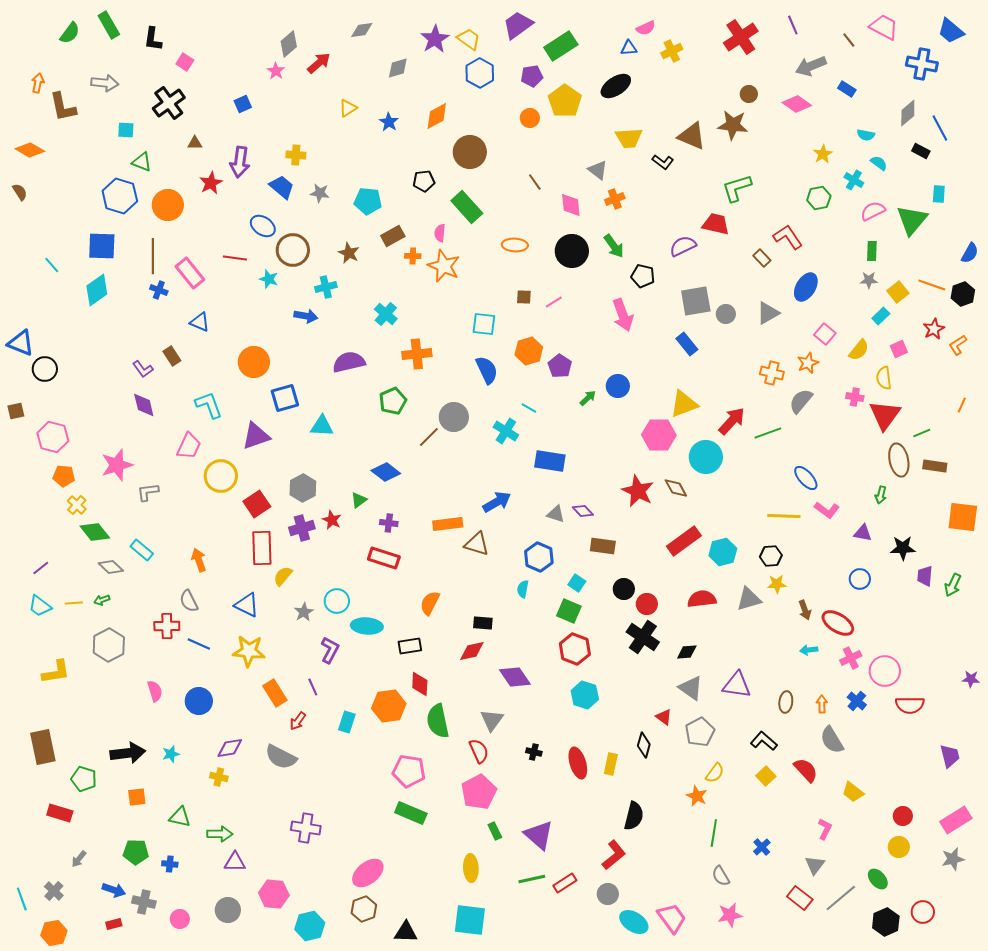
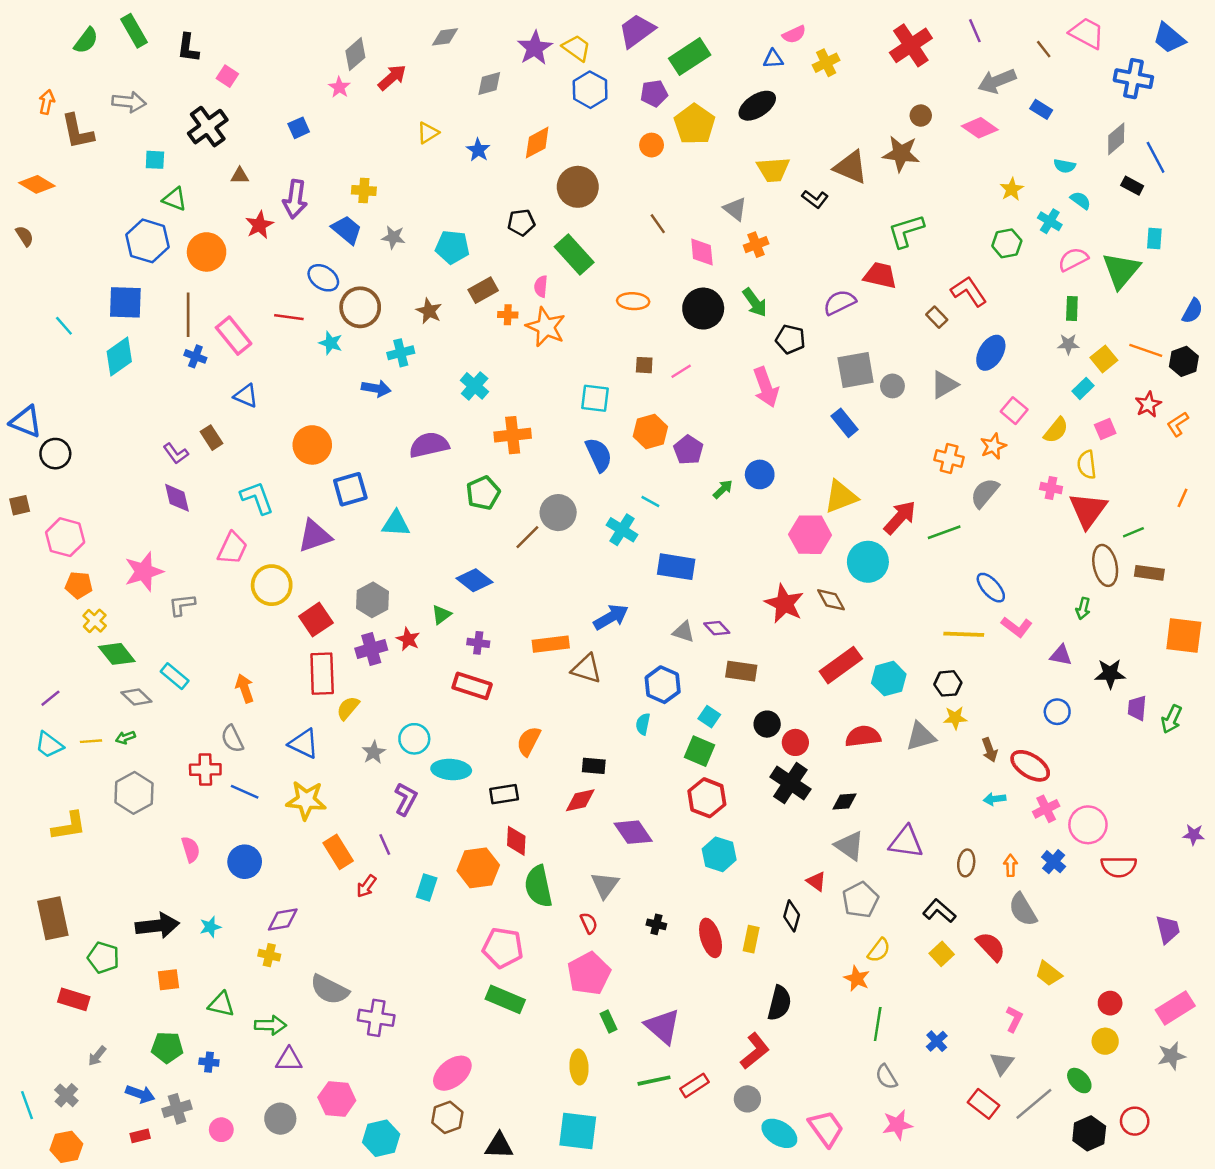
red semicircle: (479, 751) -> (589, 923), size x0.7
gray semicircle: (281, 757) -> (329, 990), moved
gray cross: (144, 902) -> (177, 1109), turned -30

